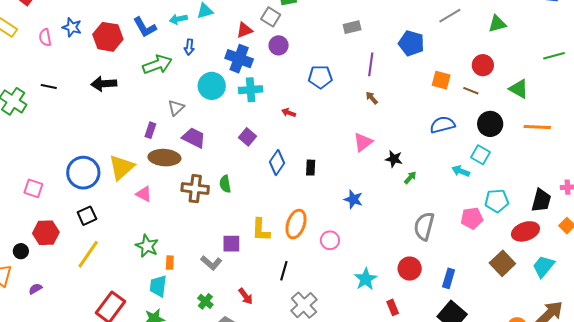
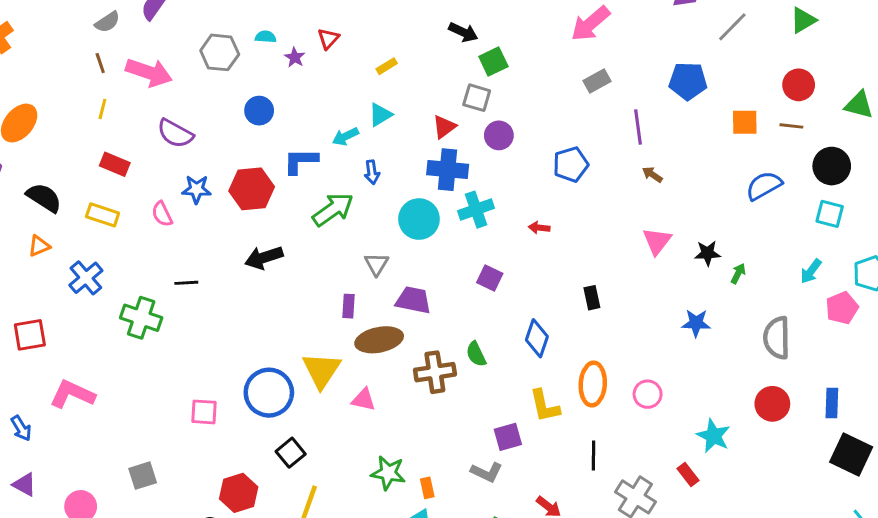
blue L-shape: (145, 27) -> (301, 161), turned 135
blue diamond: (277, 162) -> (537, 338), moved
cyan arrow: (461, 171) -> (811, 271), moved, turned -60
pink square: (33, 188) -> (204, 412), moved
blue star: (353, 199) -> (696, 323), moved
red rectangle: (393, 307) -> (688, 474), moved

